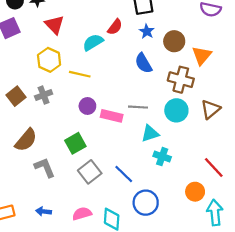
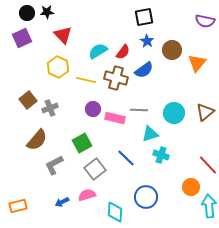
red semicircle: (115, 27) -> (123, 52), moved
blue semicircle: (143, 63) -> (144, 70), turned -96
brown cross: (181, 80) -> (116, 78), moved
gray cross: (44, 95) -> (50, 108), moved
gray L-shape: (45, 167) -> (54, 165), turned -95
blue line: (124, 174) -> (126, 158), moved
blue arrow: (44, 211) -> (62, 202), moved, turned -32
pink semicircle: (82, 214) -> (87, 195), moved

